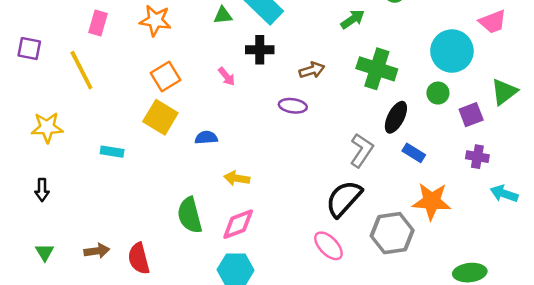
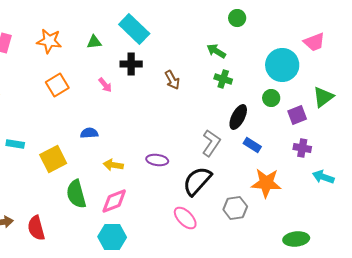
green triangle: (223, 15) -> (94, 42), moved
green arrow: (353, 19) -> (216, 51), moved, turned -114
green cross: (377, 69) -> (223, 79), size x0.6
brown arrow: (312, 70) -> (172, 80), turned 78
purple ellipse: (293, 106) -> (157, 160), moved
yellow square: (160, 117) -> (53, 159), moved, turned 32
gray hexagon: (392, 233) -> (235, 208), size x0.7

